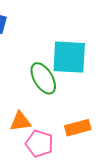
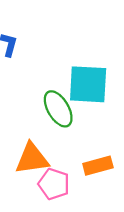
orange triangle: (20, 122) -> (32, 159), size x1.4

